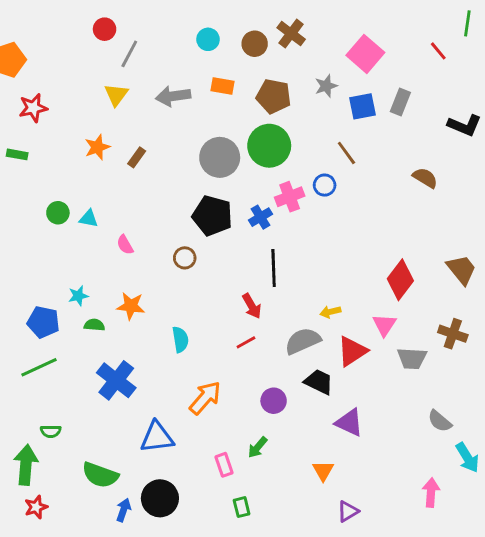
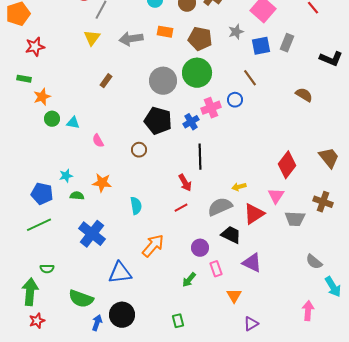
orange star: (97, 147) -> (42, 97), moved
pink rectangle: (224, 465) -> (216, 269), moved

